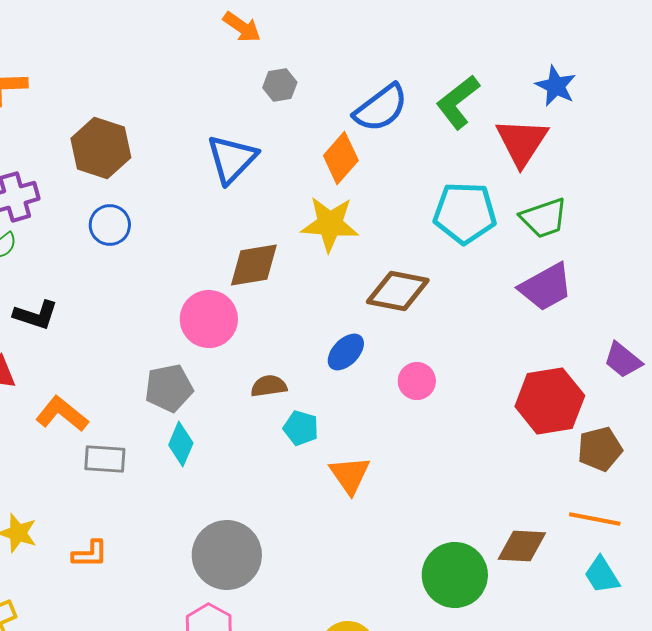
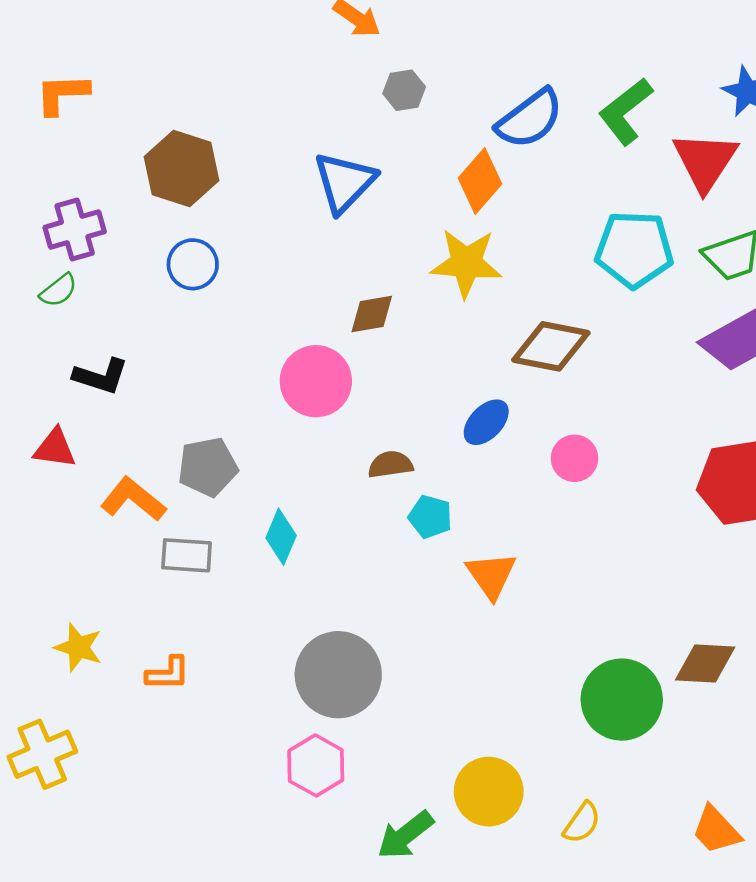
brown diamond: (254, 265) -> (372, 314), size x0.7
gray pentagon: (169, 388) -> (208, 467), moved

